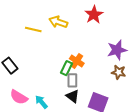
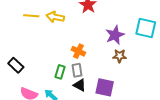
yellow line: (33, 29) -> (31, 16), moved
green rectangle: (66, 68) -> (60, 72), moved

